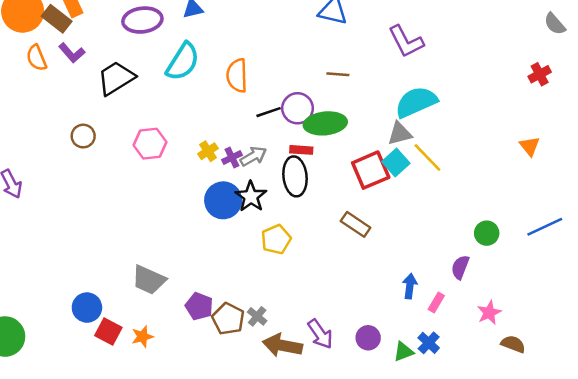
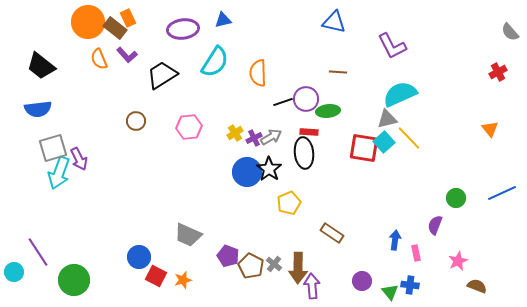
green ellipse: (325, 123) -> (328, 111), size x0.7
red square: (371, 170) -> (364, 148), turned 32
brown rectangle: (356, 224) -> (332, 233), moved
pink rectangle: (436, 302) -> (416, 253), turned -42
purple arrow: (320, 334) -> (312, 286), moved, turned -150
blue cross: (429, 343) -> (410, 285), turned -36
brown arrow: (282, 345) -> (298, 268), moved, turned -100
green triangle: (403, 352) -> (390, 292), turned -48

